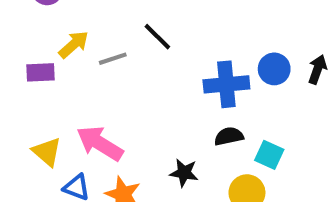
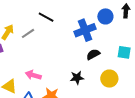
pink arrow: (100, 143) -> (33, 75), size x0.7
cyan square: (269, 155) -> (124, 52), moved

